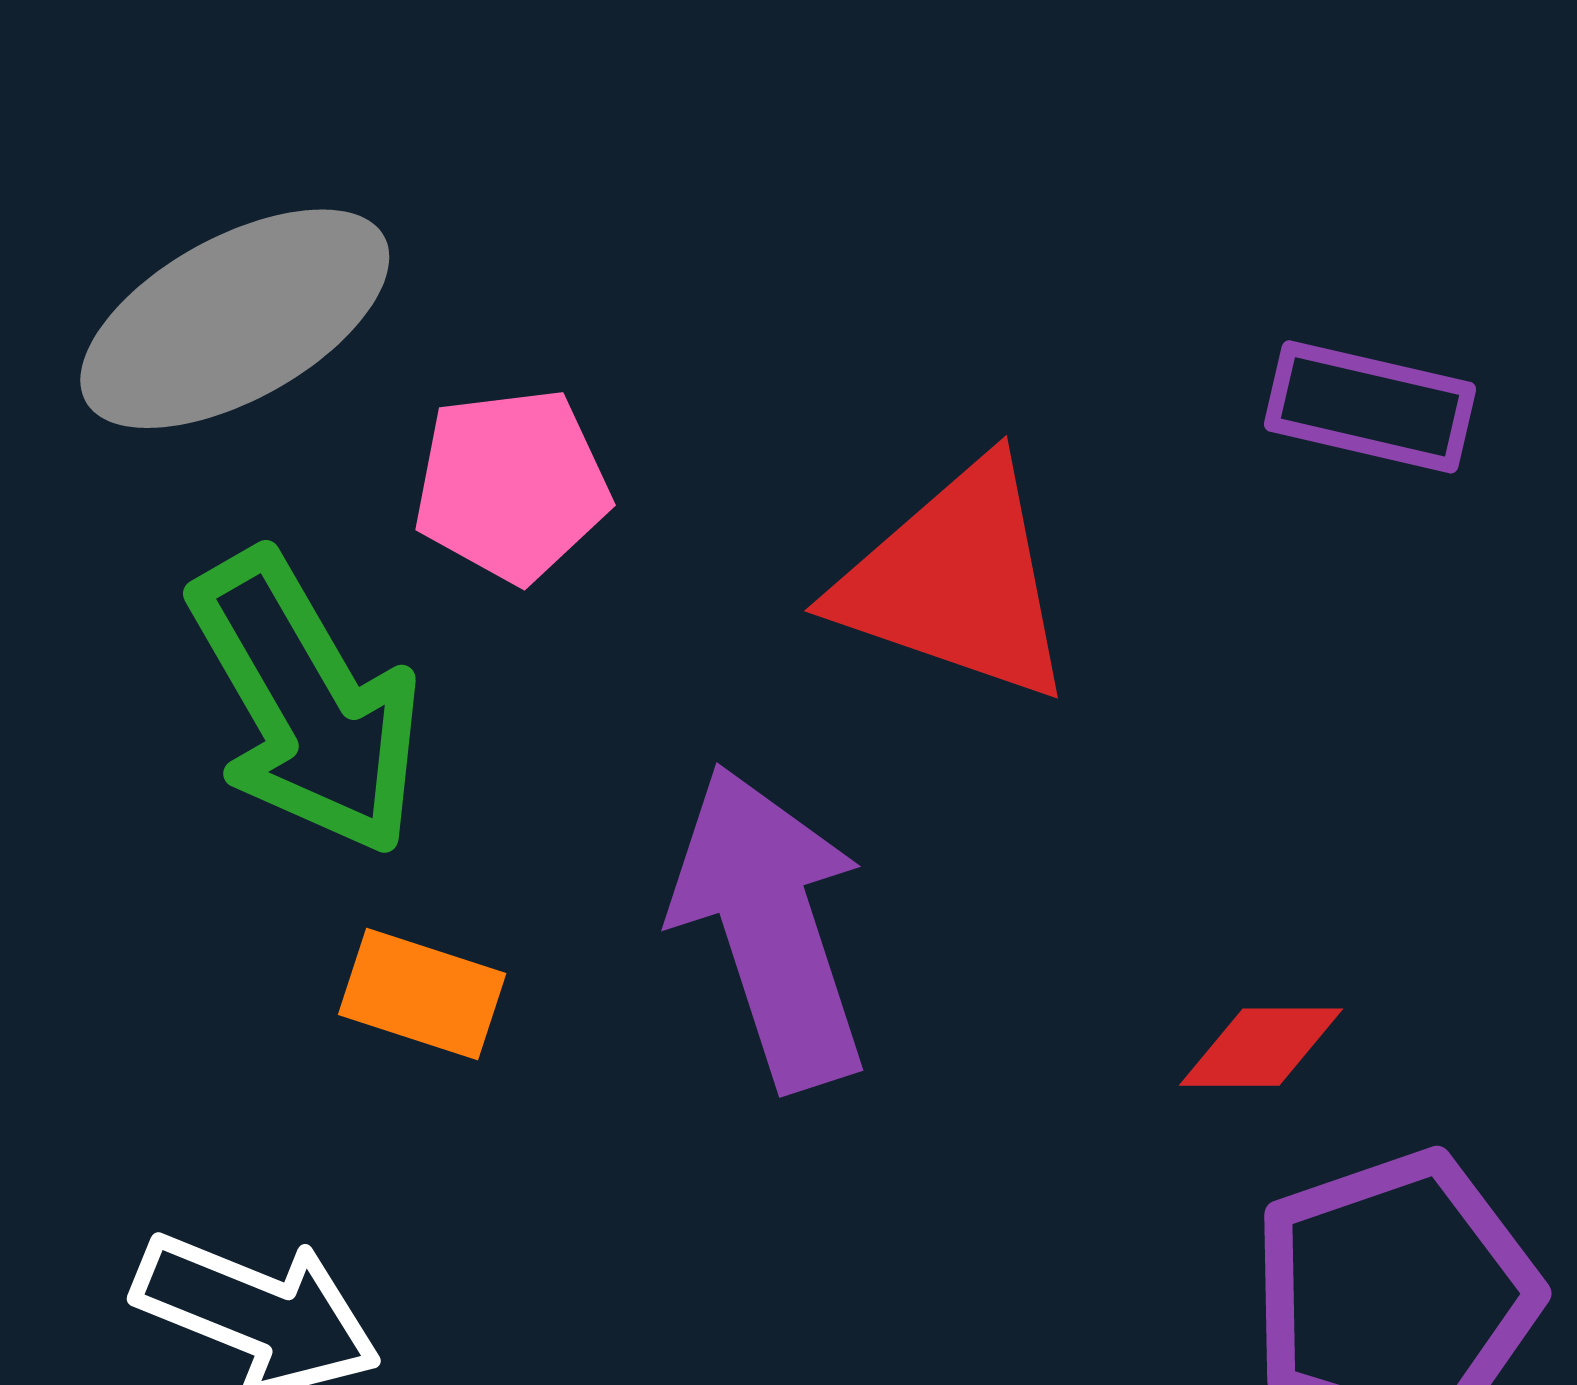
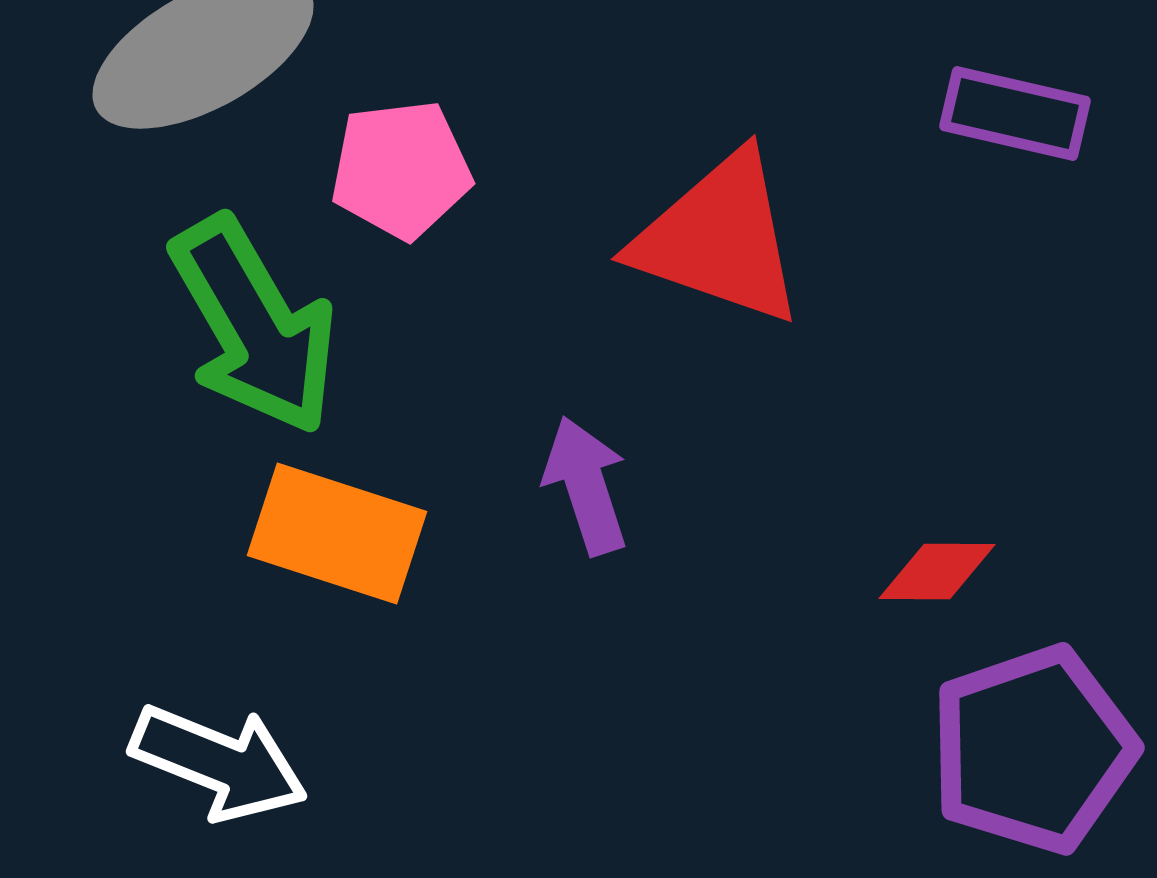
purple arrow: (770, 927) -> (586, 485), size x0.6
orange rectangle: (422, 994) -> (337, 533), size x1.5

